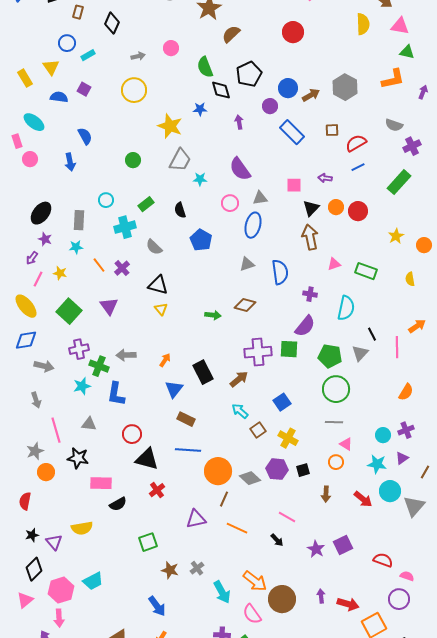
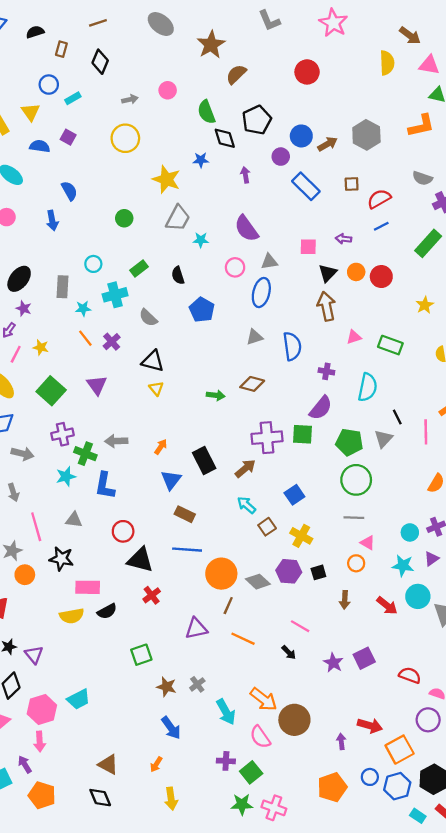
cyan star: (76, 247) -> (83, 309), moved
yellow semicircle: (82, 528) -> (72, 616), moved
purple arrow: (321, 596) -> (341, 742), moved
blue arrow: (157, 606) -> (171, 728), moved

